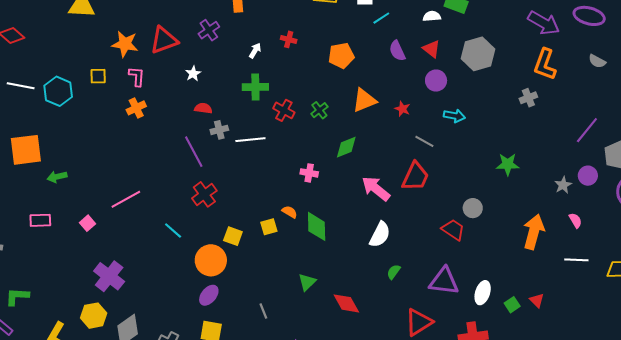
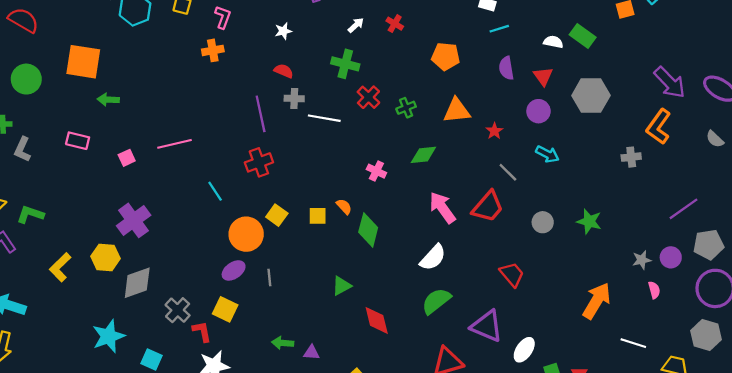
gray circle: (473, 208) -> (543, 222), moved
pink semicircle: (575, 220) -> (654, 290), moved
green semicircle: (394, 272) -> (436, 301), size x1.8
gray line: (263, 311) -> (269, 277), moved

